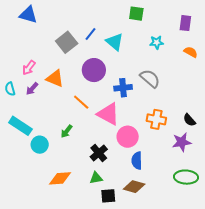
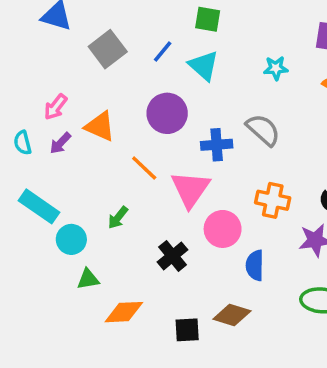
green square: (136, 14) -> (208, 19), moved
gray square: (67, 42) -> (108, 49), moved
pink triangle: (108, 114) -> (190, 189), turned 35
blue semicircle: (137, 161) -> (255, 265), moved
orange diamond: (60, 178) -> (124, 312), moved
green triangle: (96, 178) -> (88, 279), moved

